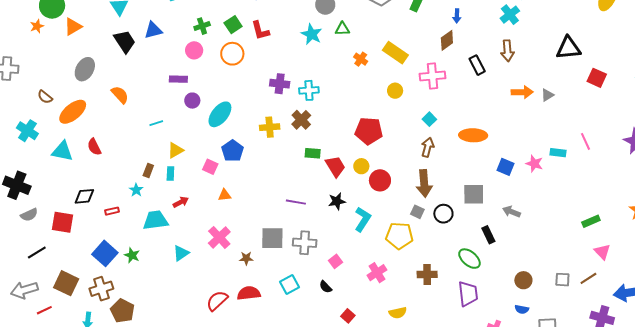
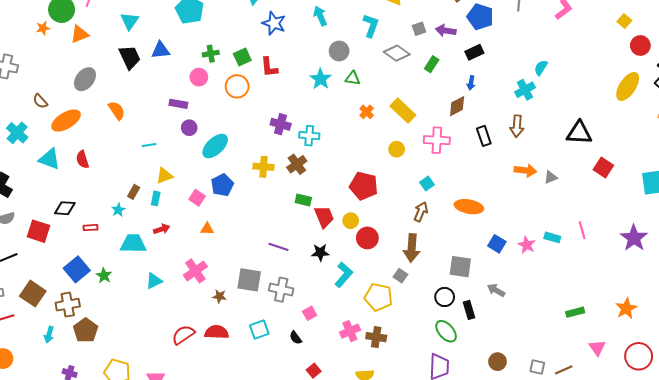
black circle: (443, 214) -> (445, 297), moved
pink triangle: (602, 252) -> (597, 348), moved
brown cross: (427, 274) -> (376, 337), moved

